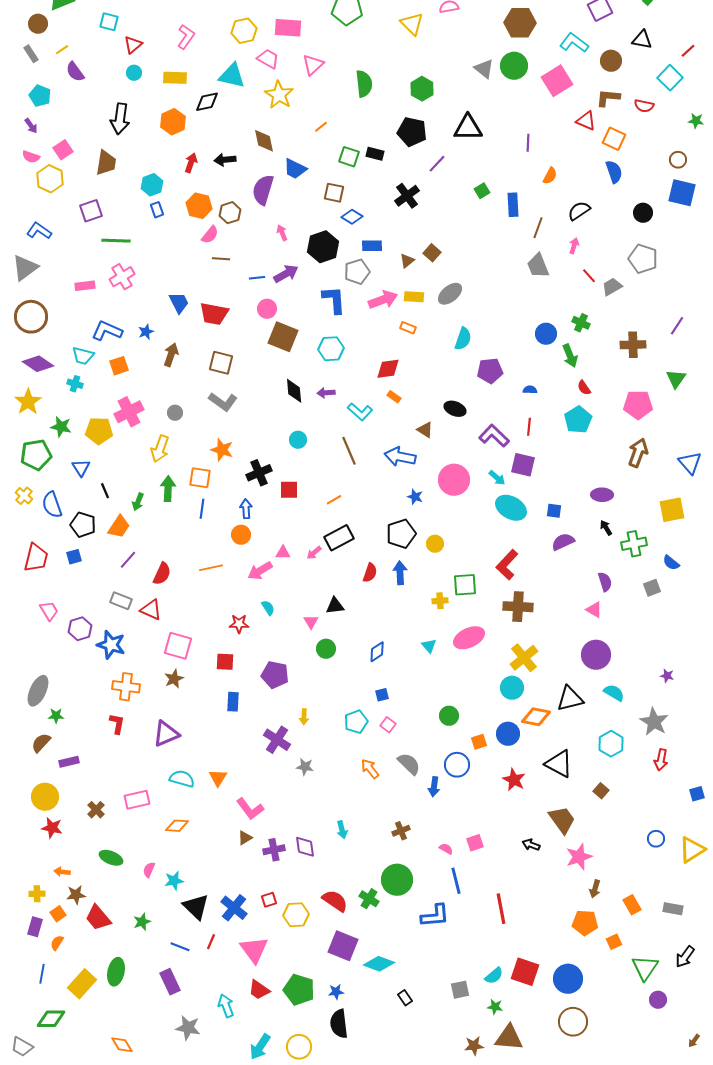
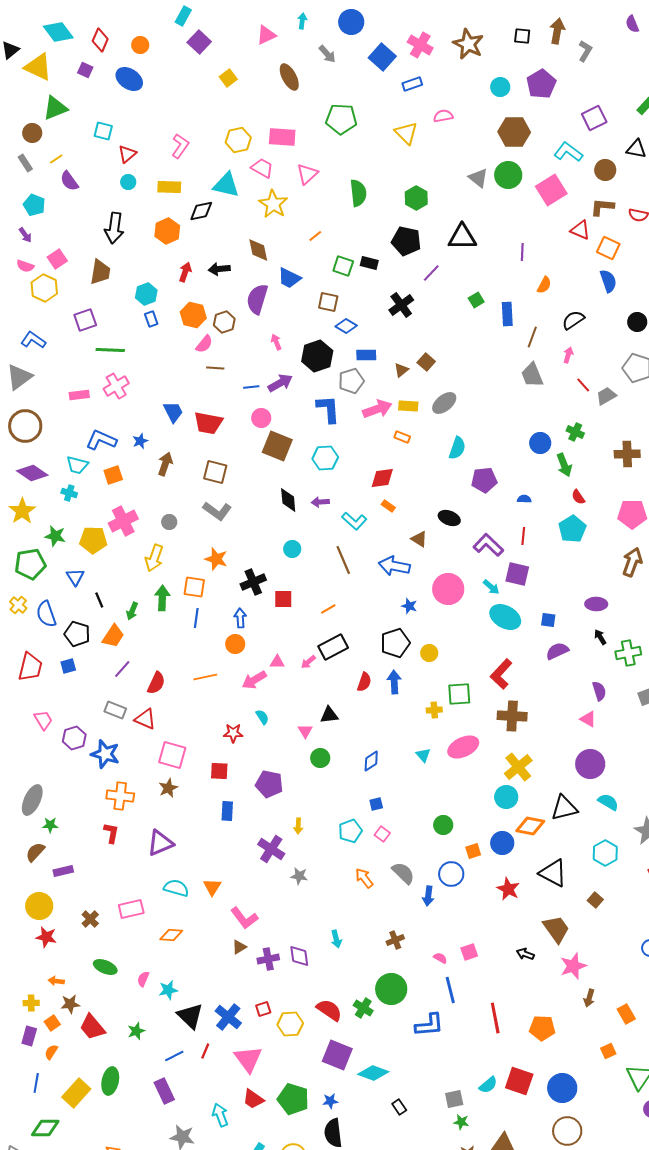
orange pentagon: (585, 923) -> (542, 1028), moved
blue line: (180, 947) -> (174, 1056), turned -48
green star: (495, 1007) -> (461, 1122), moved

